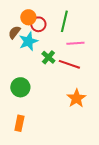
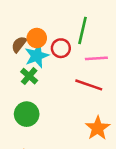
orange circle: (28, 17) -> (37, 38), moved
red circle: (38, 24) -> (61, 48), moved
green cross: (48, 57) -> (29, 76), moved

